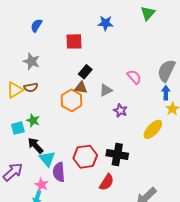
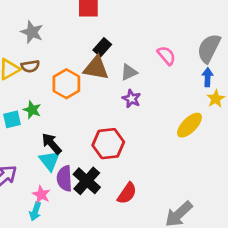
brown triangle: (81, 88) -> (96, 68), size x1.5
orange hexagon: (72, 100) -> (66, 84), moved
purple star: (120, 111) -> (131, 99), moved
black arrow: (35, 146) -> (52, 144), moved
black cross: (117, 155) -> (87, 181), moved, turned 30
red hexagon: (85, 157) -> (108, 144), moved

